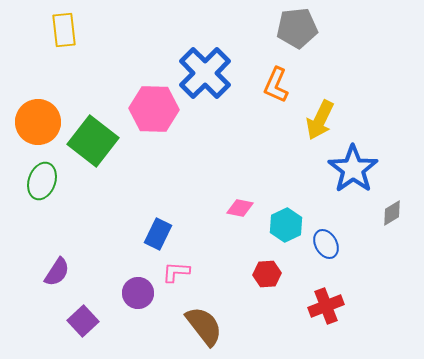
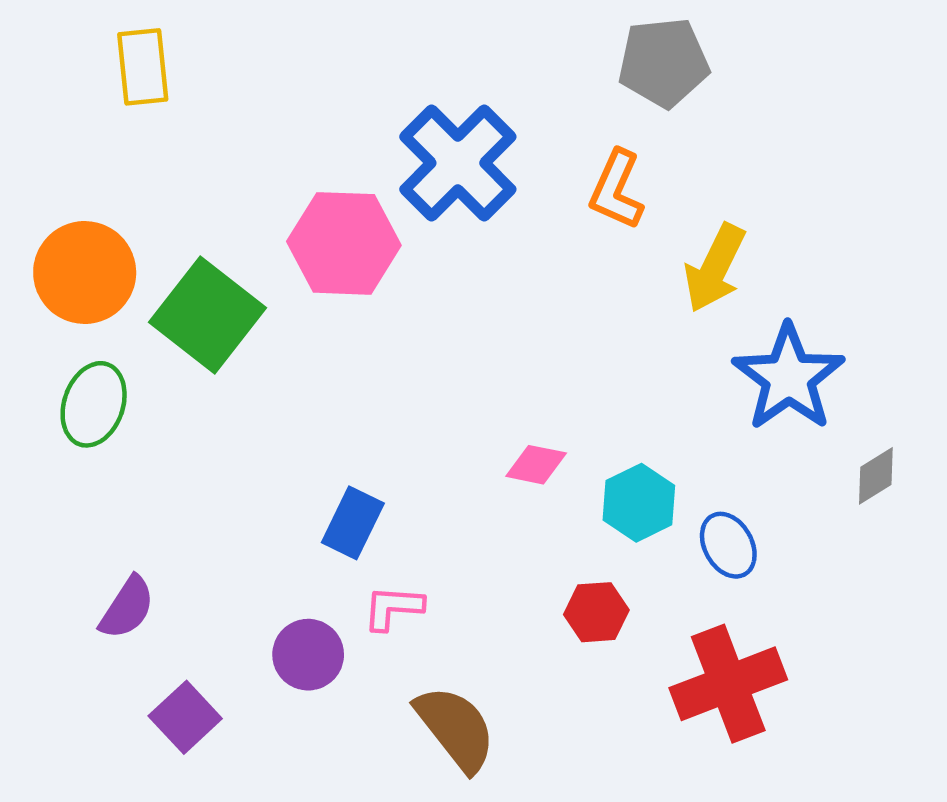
red cross: (326, 306) -> (728, 684), size x1.4

